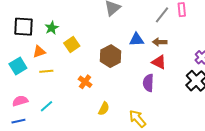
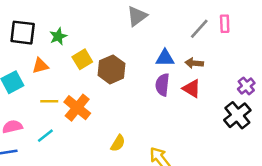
brown hexagon: (111, 56) -> (112, 69), moved
yellow line: (46, 71) -> (49, 101), moved
orange cross: (85, 82) -> (77, 108), moved, size x1.5
purple semicircle: (148, 83) -> (162, 85), moved

